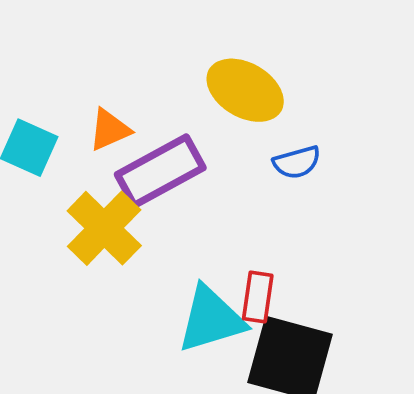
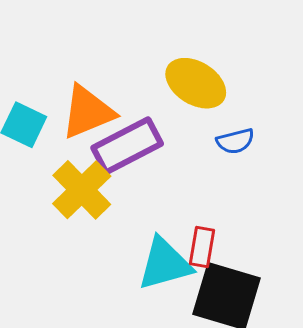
orange triangle: (109, 130) -> (88, 112), size x1.6

